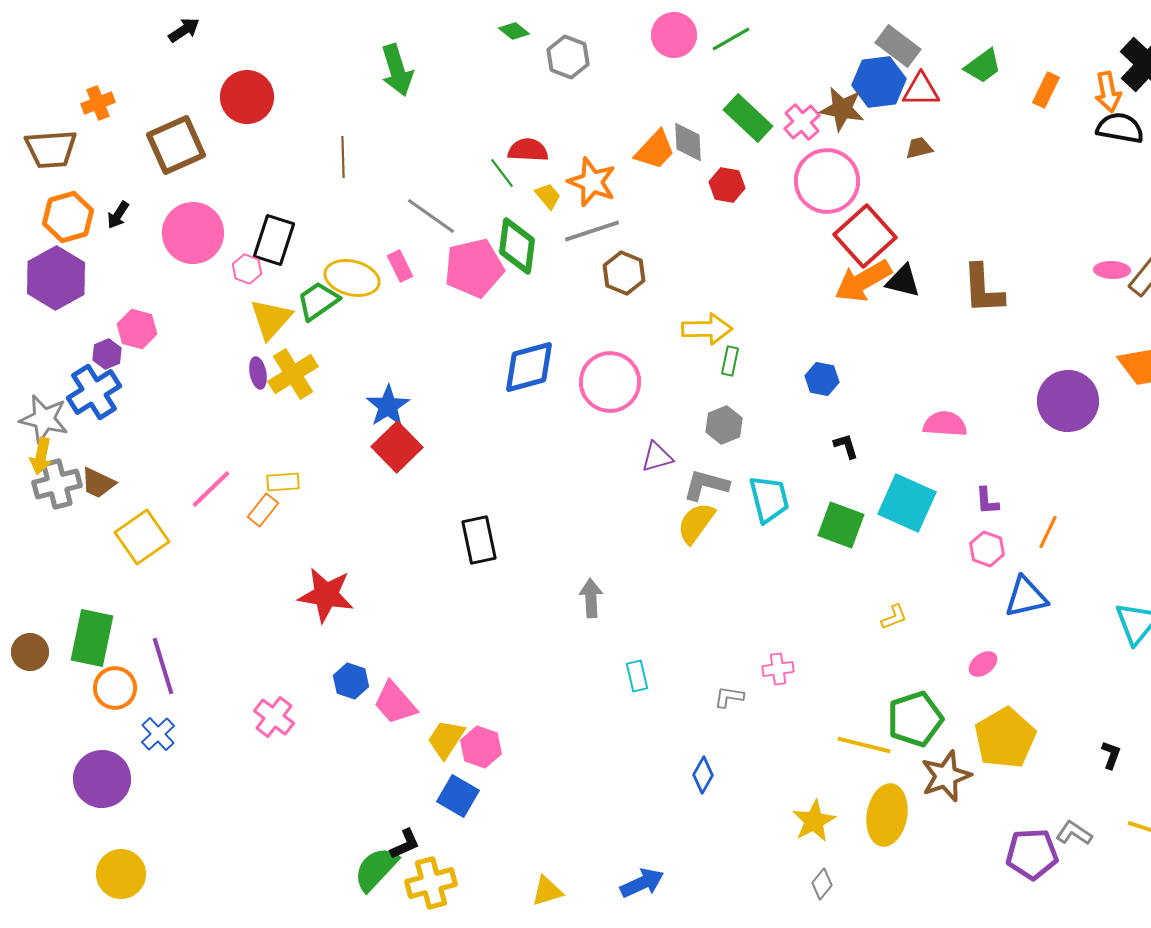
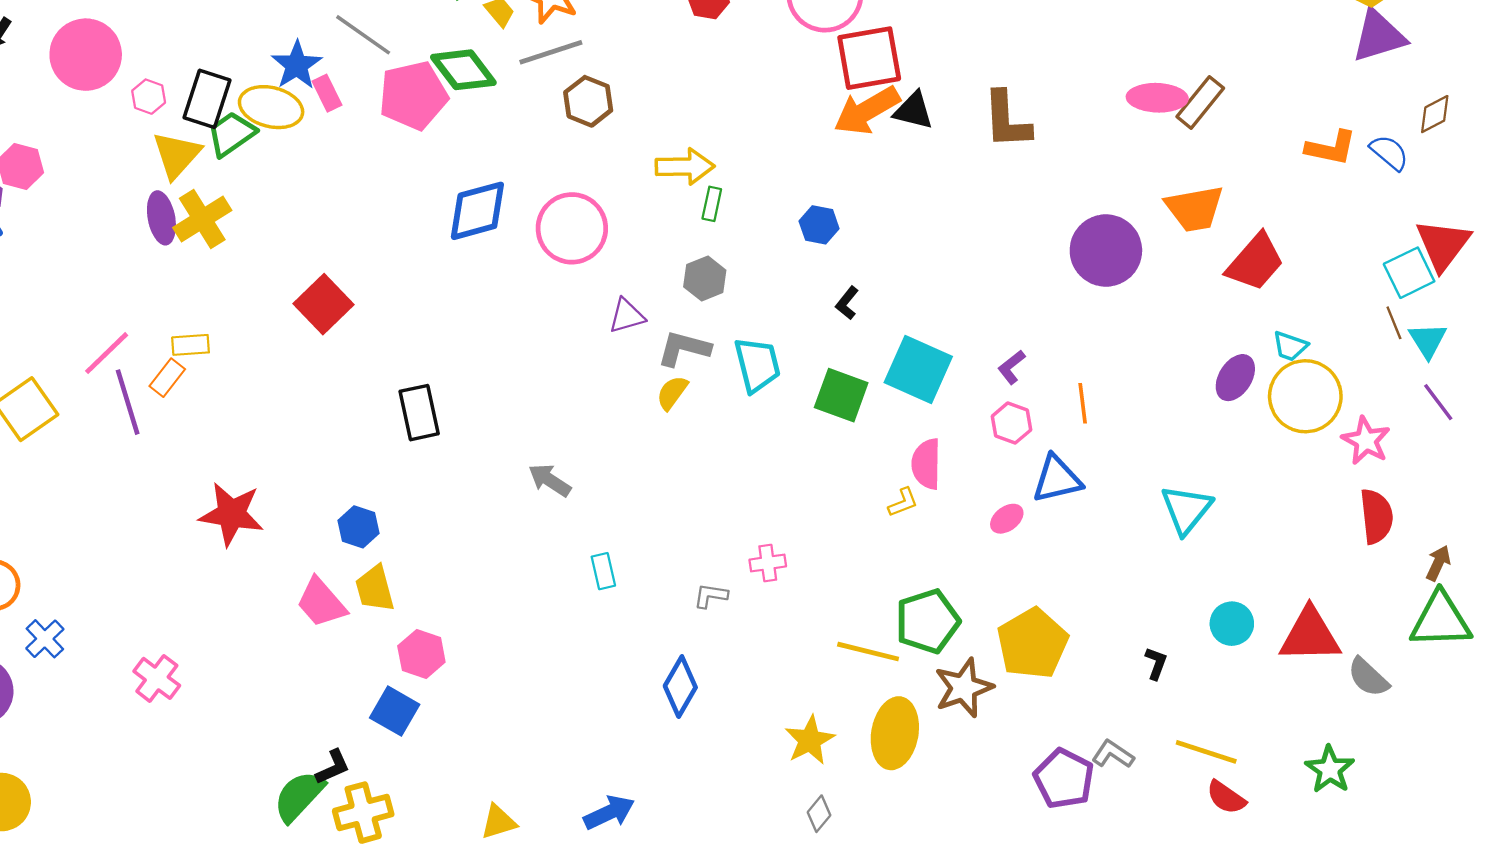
red square: (865, 236) -> (869, 58), turned 32
black rectangle: (274, 240) -> (207, 99), moved
green diamond: (517, 246) -> (463, 70), turned -44
pink ellipse: (1112, 270) -> (1157, 98), size x1.4
purple ellipse: (258, 373) -> (161, 218), size x1.4
blue star: (388, 406) -> (297, 65), moved
pink semicircle: (945, 424) -> (926, 464), moved, turned -93
black L-shape: (846, 446) -> (847, 303), turned -124
purple L-shape: (987, 501) -> (1011, 367), turned 56
yellow semicircle: (696, 523) -> (672, 393), size x0.7
orange line: (1048, 532) -> (1083, 403), turned -32
red star: (326, 595) -> (231, 514), moved
gray arrow: (591, 598) -> (550, 480), turned -54
pink ellipse: (983, 664) -> (1007, 519), moved
purple line: (163, 666) -> (128, 402), moved
blue hexagon: (351, 681) -> (358, 527), moved
pink cross: (274, 717) -> (157, 678), moved
yellow trapezoid: (446, 739) -> (375, 589), moved, turned -48
blue diamond: (703, 775) -> (680, 687), size x1.4
purple pentagon: (1032, 854) -> (1064, 779), turned 30

